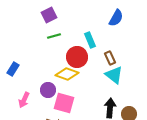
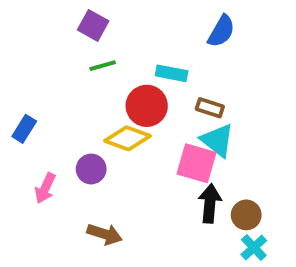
purple square: (49, 15) -> (93, 25), turned -35
cyan rectangle: (90, 40) -> (172, 73), turned -56
brown rectangle: (110, 58) -> (210, 108), turned -48
pink square: (64, 103) -> (196, 163), moved

